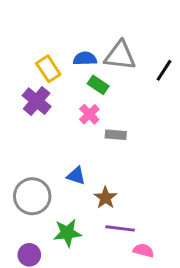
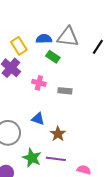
pink cross: (89, 114) -> (39, 83), moved, turned -32
purple line: (120, 228) -> (56, 159), moved
green star: (67, 233) -> (32, 158), turned 30

